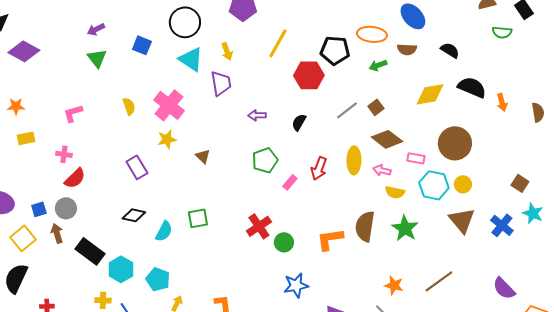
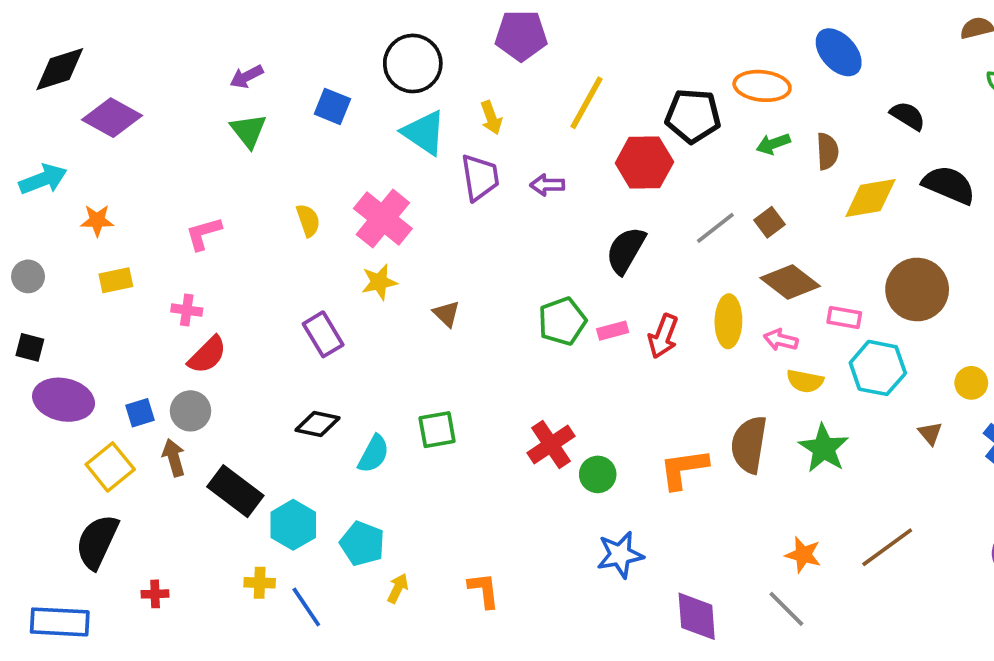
brown semicircle: (407, 49) -> (827, 151), moved, turned -96
purple arrow: (257, 115) -> (547, 185), moved
black semicircle: (299, 122) -> (626, 250), size x1.5
pink rectangle: (290, 182) -> (613, 331), moved, turned 35
yellow circle: (463, 184) -> (971, 383), moved
brown triangle: (462, 220) -> (930, 433), size x0.5

